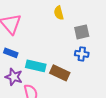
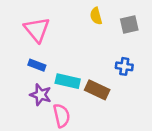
gray square: (82, 32) -> (129, 25), moved

